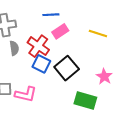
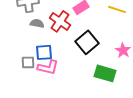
gray semicircle: (14, 48) -> (37, 23), turned -72
blue square: (41, 64) -> (44, 52), moved, turned -30

